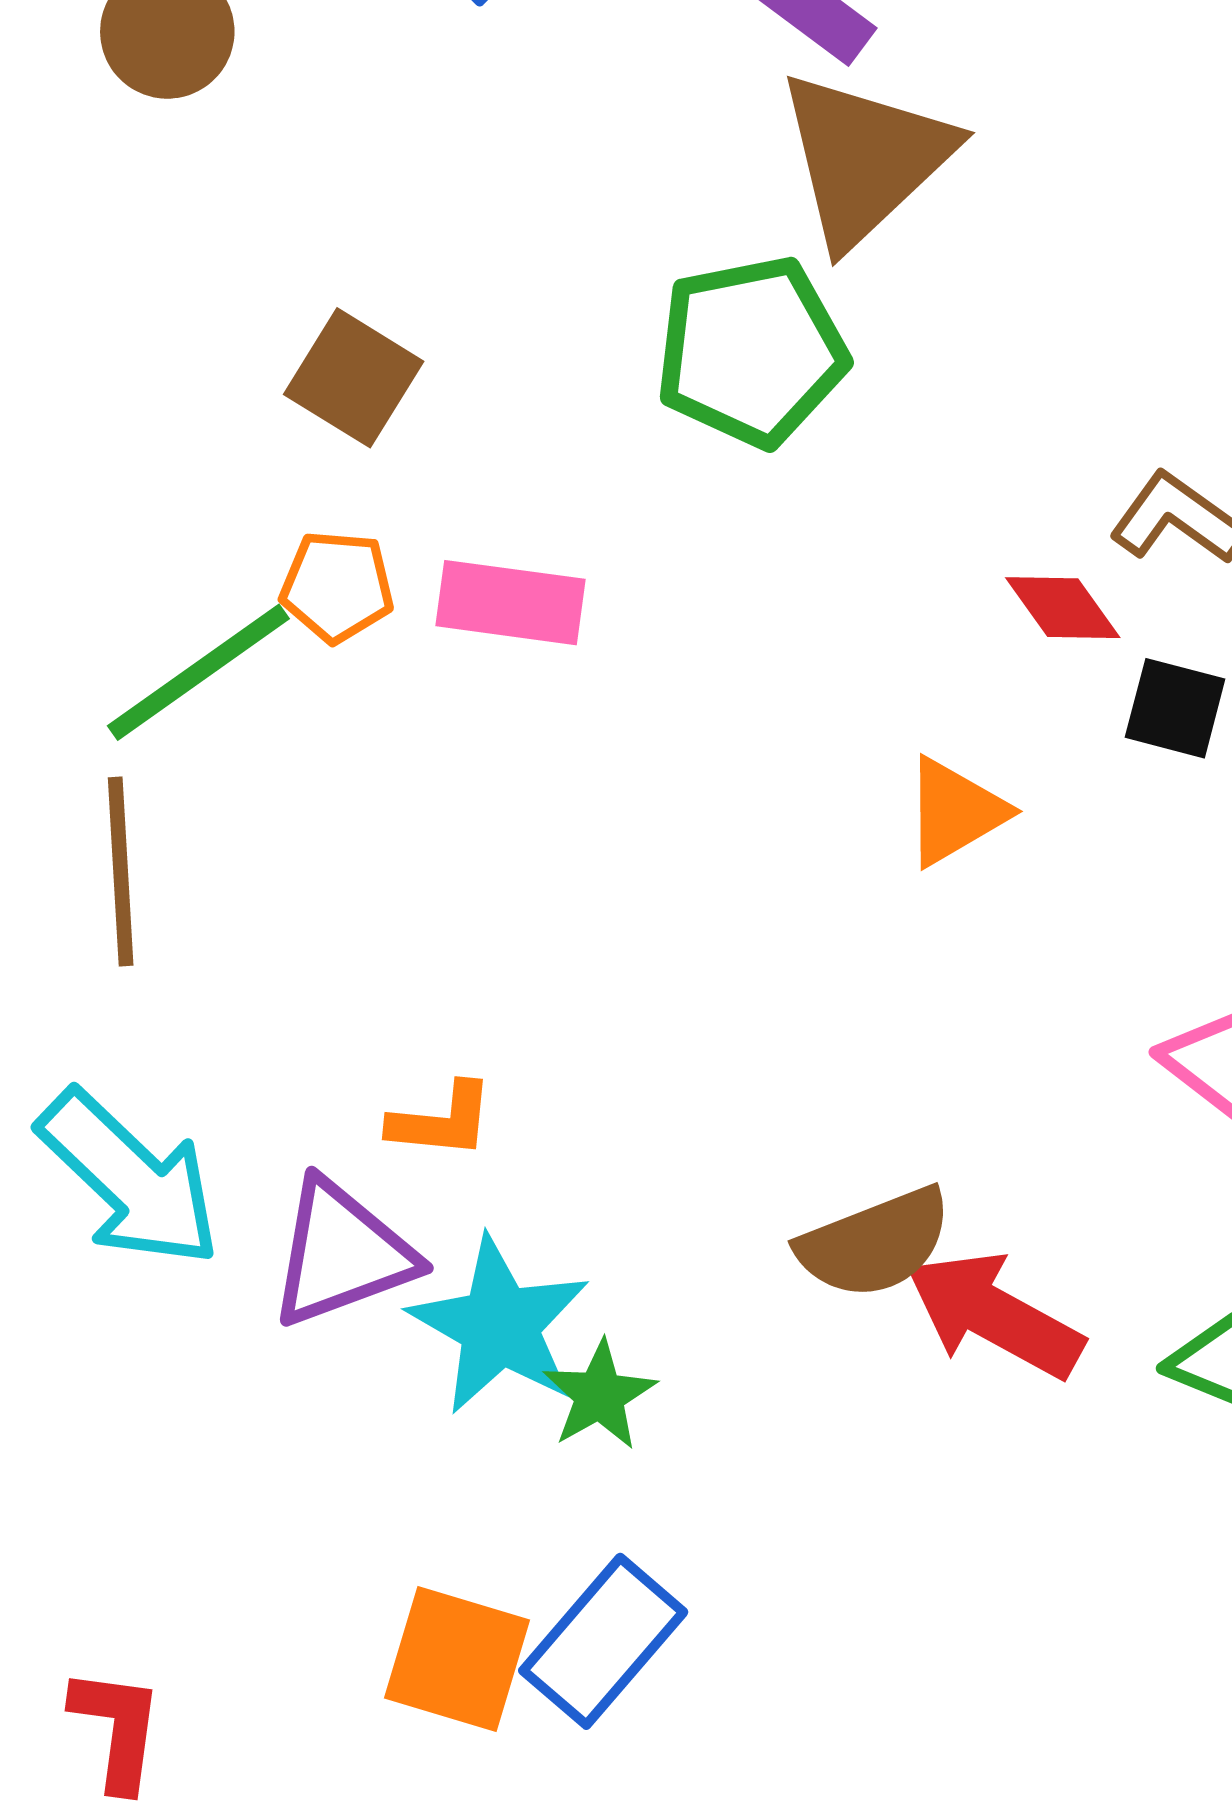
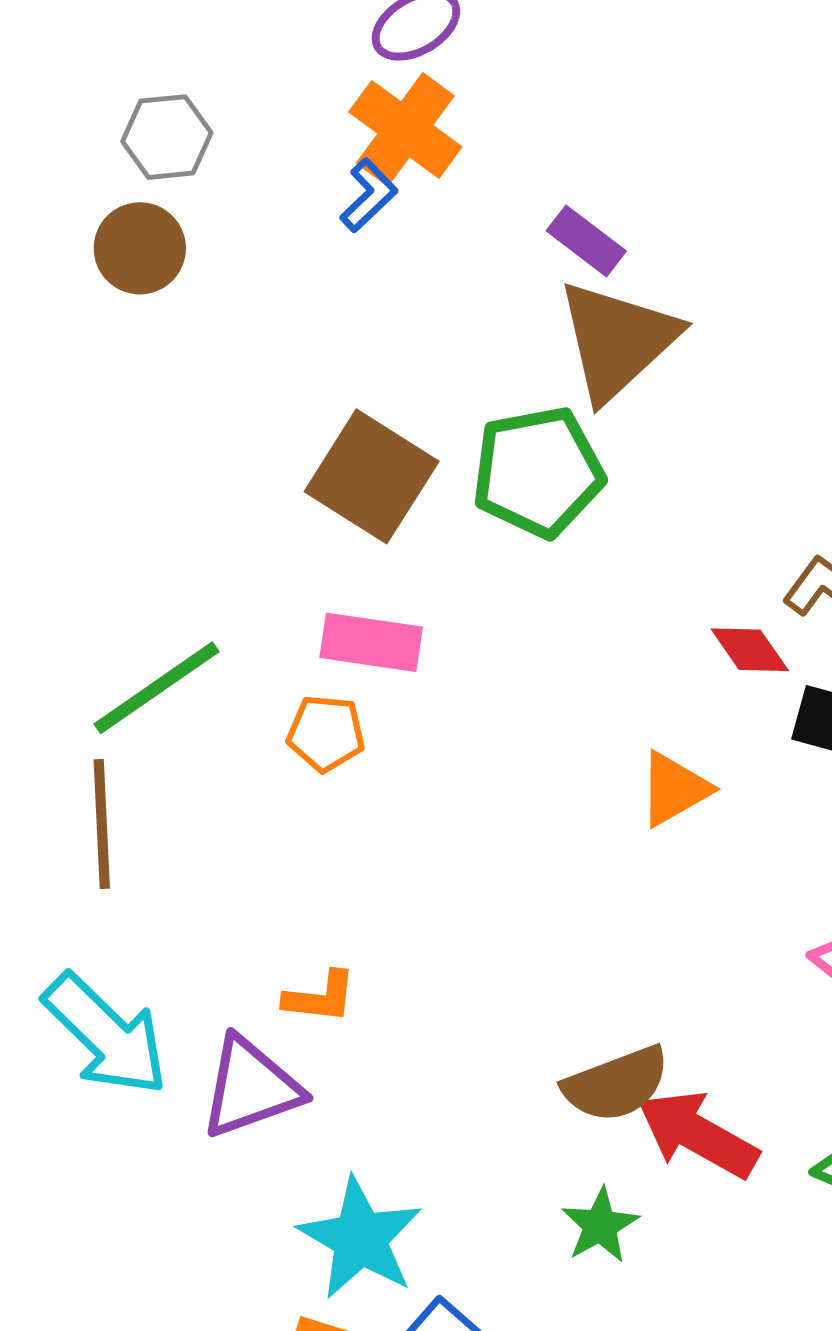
brown square: (354, 378) -> (372, 476), moved, size x1.4
orange pentagon: (337, 586) -> (326, 733), moved
cyan star: (499, 1326) -> (360, 1238), moved
green star: (600, 1395) -> (600, 1225), moved

